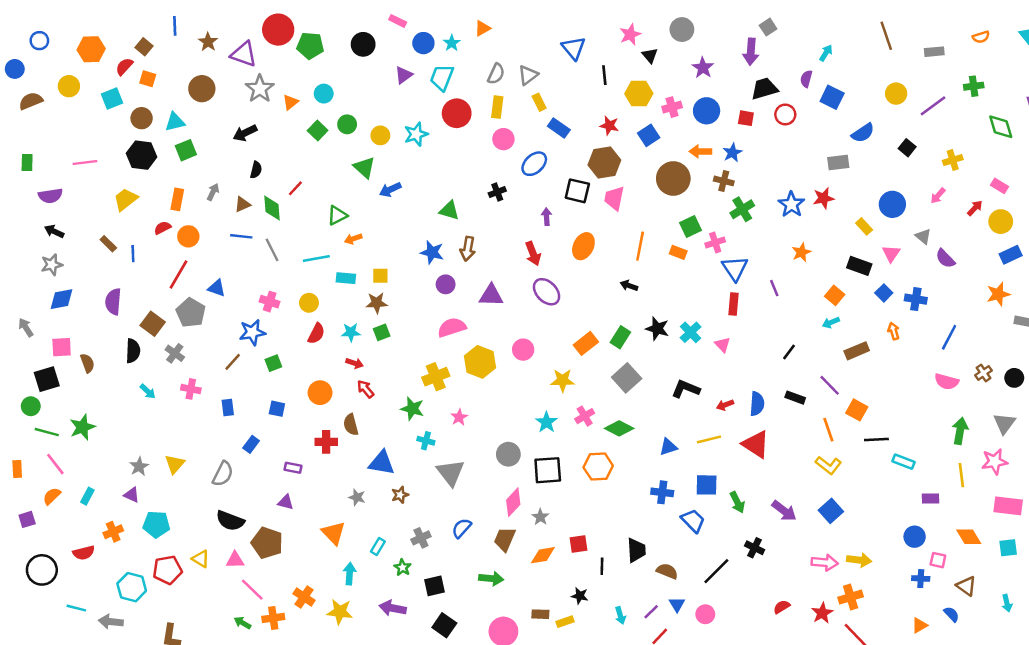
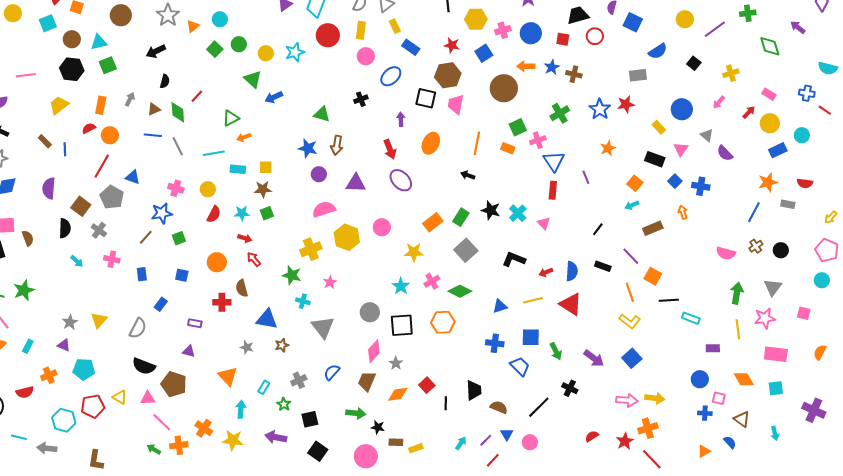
brown cross: (724, 181) -> (574, 74), moved
blue line: (949, 337) -> (754, 212), moved
red square: (579, 544) -> (427, 385), turned -35
black star: (580, 596) -> (378, 427), moved
cyan arrow: (620, 615) -> (461, 443), turned -128

